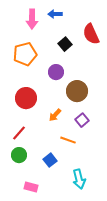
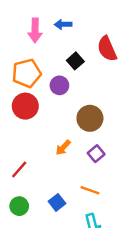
purple circle: (56, 72) -> (59, 85), moved
red circle: (26, 98) -> (25, 106), moved
orange line: (68, 140) -> (90, 190), moved
green circle: (19, 155) -> (19, 206), moved

